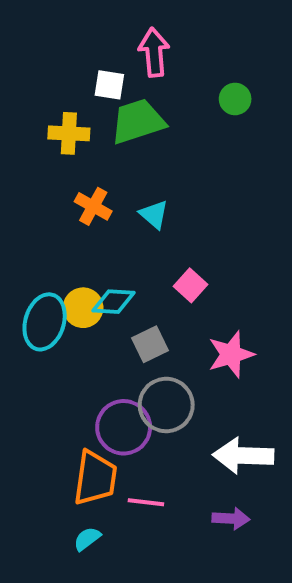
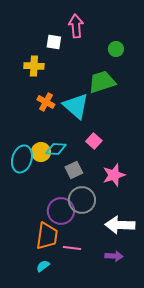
green trapezoid: (138, 121) -> (102, 82), moved
cyan triangle: (154, 214) -> (76, 106), size x1.8

